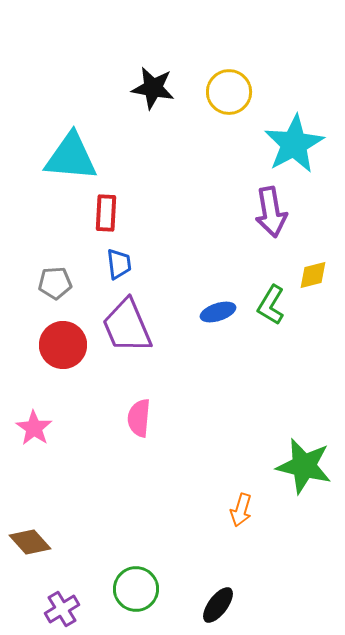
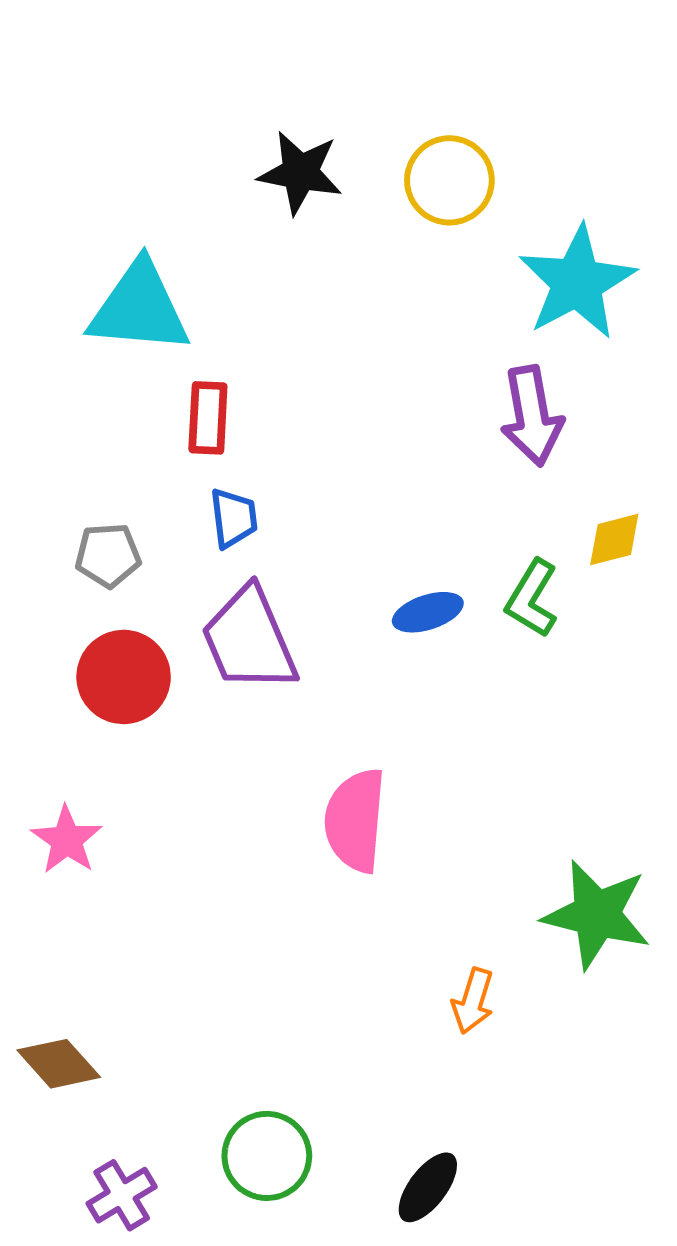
pink semicircle: (139, 418) -> (355, 820), moved, size x1.4

